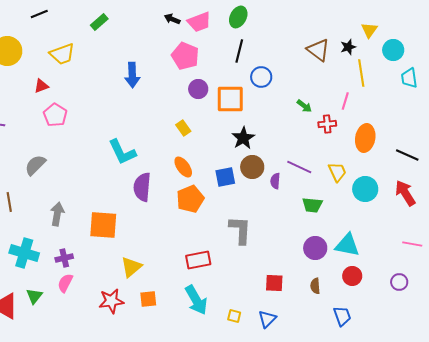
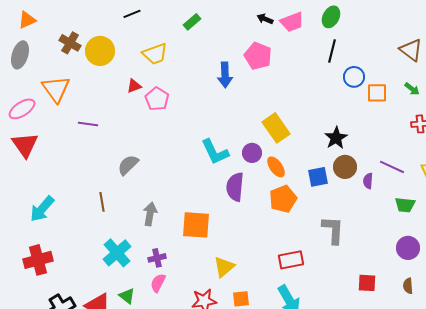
pink pentagon: (185, 56) -> (258, 56), moved
purple circle: (198, 89) -> (252, 153), moved
orange square: (230, 99) -> (377, 93), moved, size x0.7
green arrow: (304, 106) -> (412, 89), moved
pink pentagon: (55, 115) -> (157, 99), moved
yellow rectangle: (183, 128) -> (276, 128), size x1.8
cyan cross: (24, 253) -> (117, 253), turned 32
green triangle: (34, 296) -> (127, 296), turned -30

